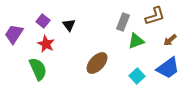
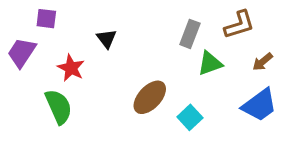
purple square: (43, 21) -> (46, 19), moved, turned -32
cyan square: (137, 76) -> (190, 117), moved

